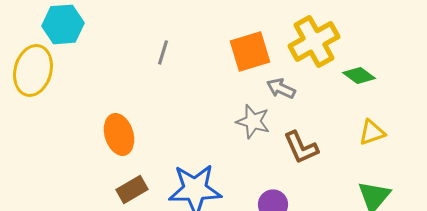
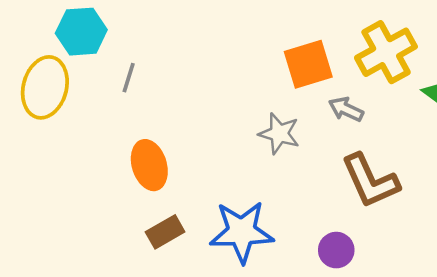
gray line: (163, 52) -> (129, 78), moved
gray star: (253, 121) -> (279, 134), moved
brown L-shape: (301, 147) -> (370, 181), size x1.4

